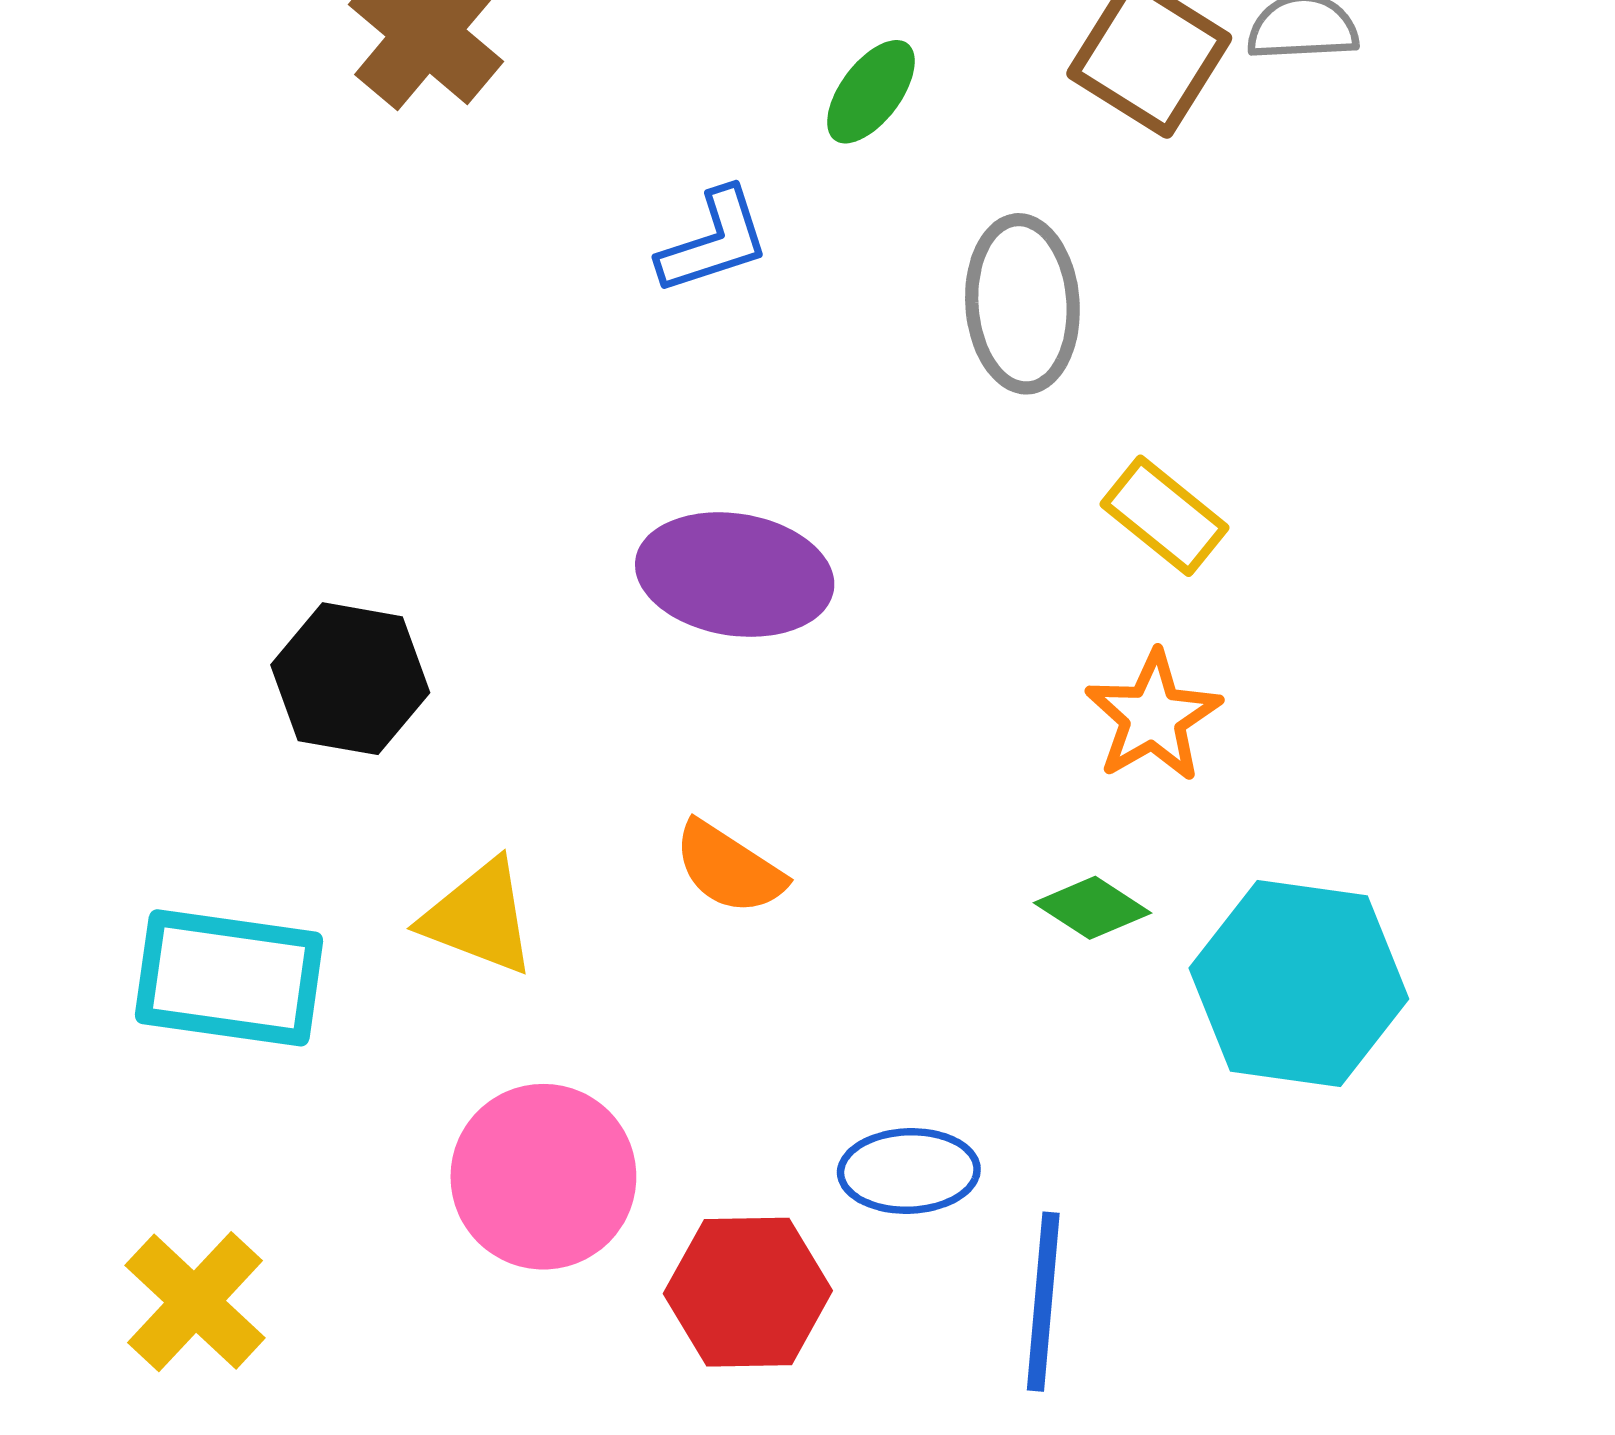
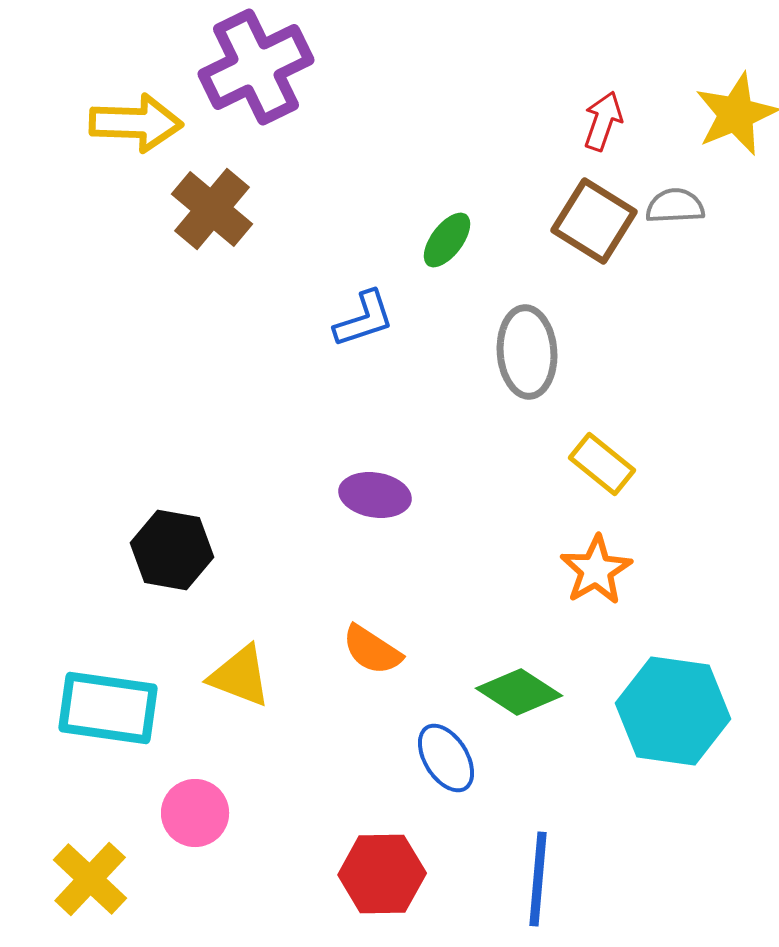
purple ellipse: (735, 575) -> (375, 495), size x0.7
green diamond: (1092, 908) -> (519, 692), moved, size x1.4
blue ellipse: (909, 1171) -> (446, 758), moved, turned 60
pink circle: (543, 1177) -> (195, 813), moved, size x0.7

